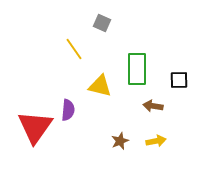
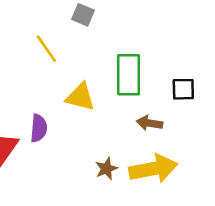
yellow arrow: (156, 141) -> (153, 169), size x1.8

